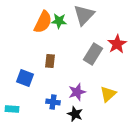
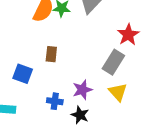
gray rectangle: (93, 54) -> (113, 62), moved
yellow triangle: (108, 94) -> (118, 92), turned -30

